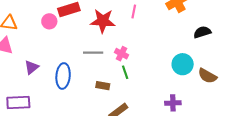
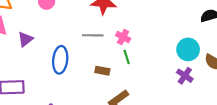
purple triangle: (32, 67) -> (25, 39), moved
purple cross: (173, 103) -> (185, 76), moved, turned 35

